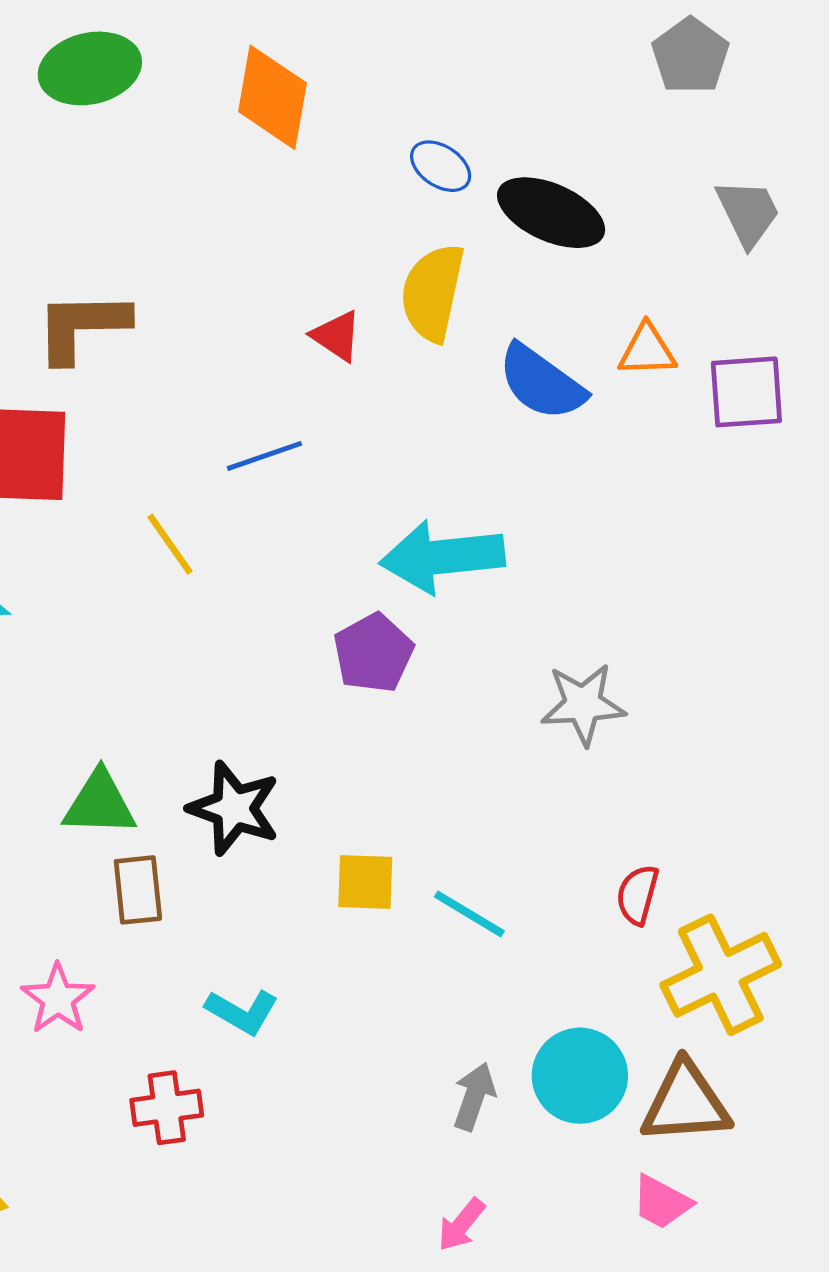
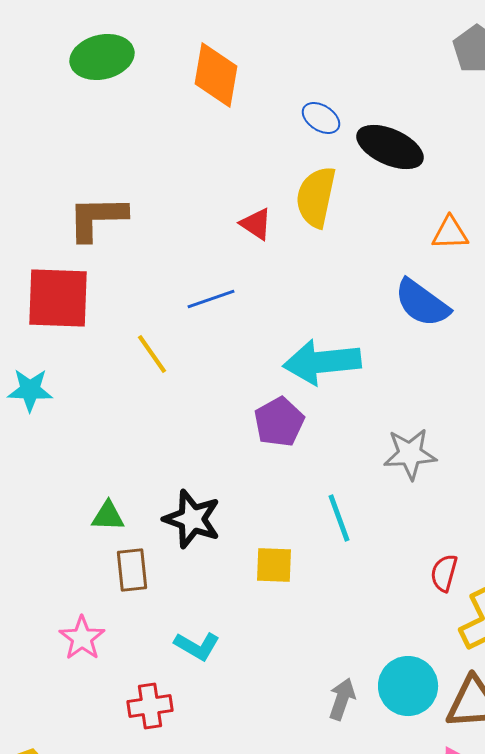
blue semicircle: (541, 382) -> (422, 303), moved
green triangle: (99, 803) -> (108, 516), size x0.7
cyan line: (469, 914) -> (339, 518), moved, turned 39

